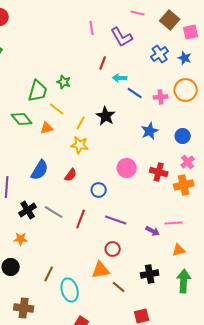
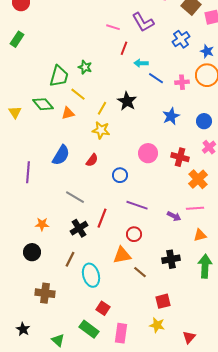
pink line: (92, 28) -> (113, 27), moved, turned -64
blue star: (185, 58) -> (207, 51), moved
orange cross: (184, 185) -> (198, 179), moved, turned -30
black cross: (28, 210) -> (79, 228), moved
red line: (81, 219) -> (102, 218), moved

